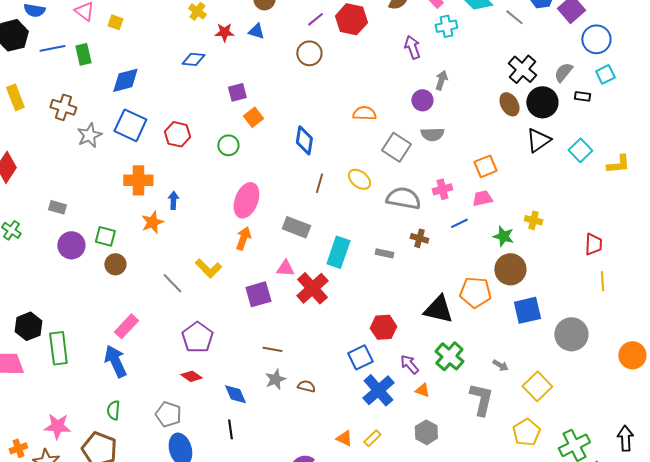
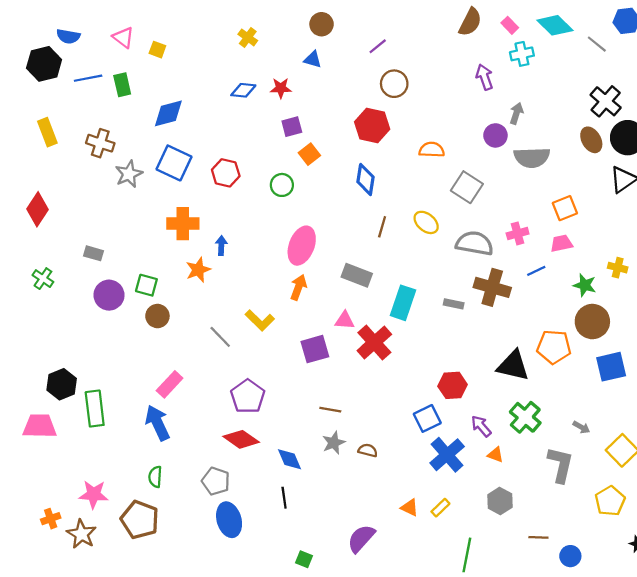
red hexagon: (351, 19) -> (372, 126), moved
red star: (224, 32) -> (281, 88), moved
brown circle: (309, 53) -> (394, 84), moved
gray semicircle: (432, 134) -> (532, 157), moved, size x1.4
brown cross: (419, 238) -> (492, 287), size x1.8
red diamond: (191, 376) -> (241, 439), size x1.5

